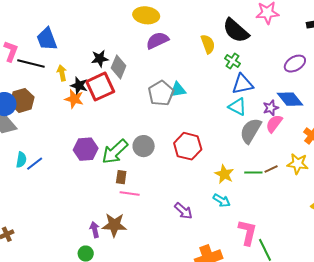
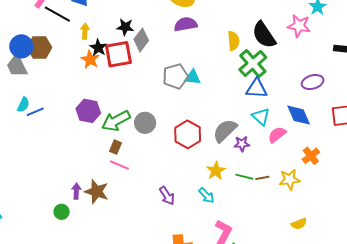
green cross: (232, 61) -> (253, 63), size x1.8
cyan triangle: (237, 107) -> (261, 117), moved
purple star: (271, 108) -> (242, 144), moved
gray semicircle: (251, 131) -> (225, 131), moved
yellow star: (298, 164) -> (289, 179), turned -30

